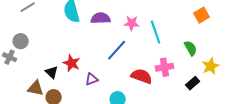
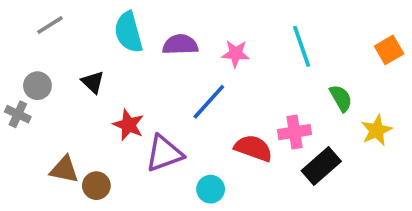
orange square: (202, 15) -> (389, 50), moved
cyan line: (156, 32) -> (302, 46), moved
black triangle: (52, 72) -> (93, 82), moved
purple triangle: (92, 79) -> (164, 153), size x1.6
black rectangle: (193, 83) -> (321, 166), moved, size x1.5

